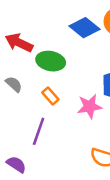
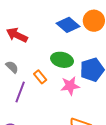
green ellipse: (51, 61) -> (62, 60), moved
purple line: (39, 131) -> (20, 92), moved

